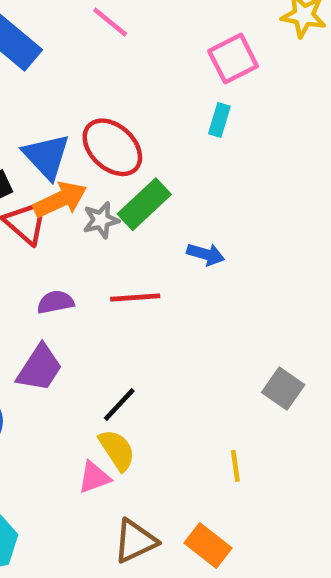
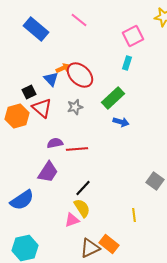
blue triangle: (46, 156) -> (51, 79), size x0.7
orange arrow: (60, 200) -> (63, 68), moved, size x0.6
green rectangle: (144, 204) -> (113, 98), moved
red line: (135, 298) -> (77, 149), moved
orange rectangle: (208, 546) -> (109, 244), moved

